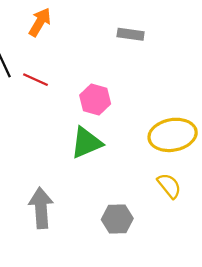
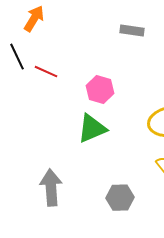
orange arrow: (40, 22) -> (34, 19), moved

